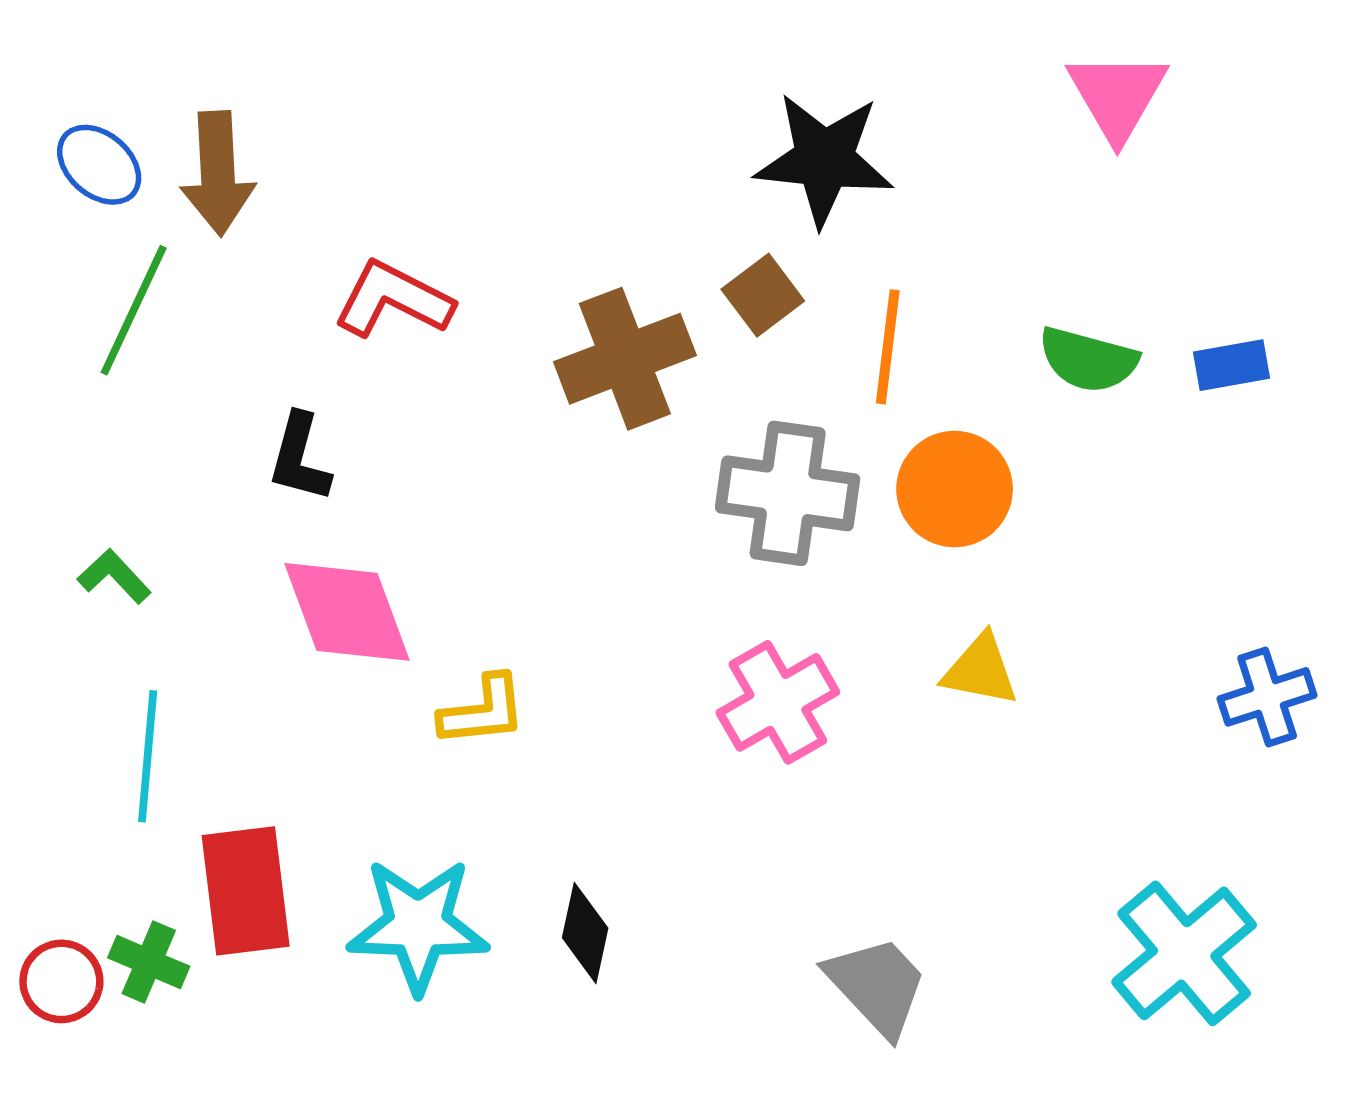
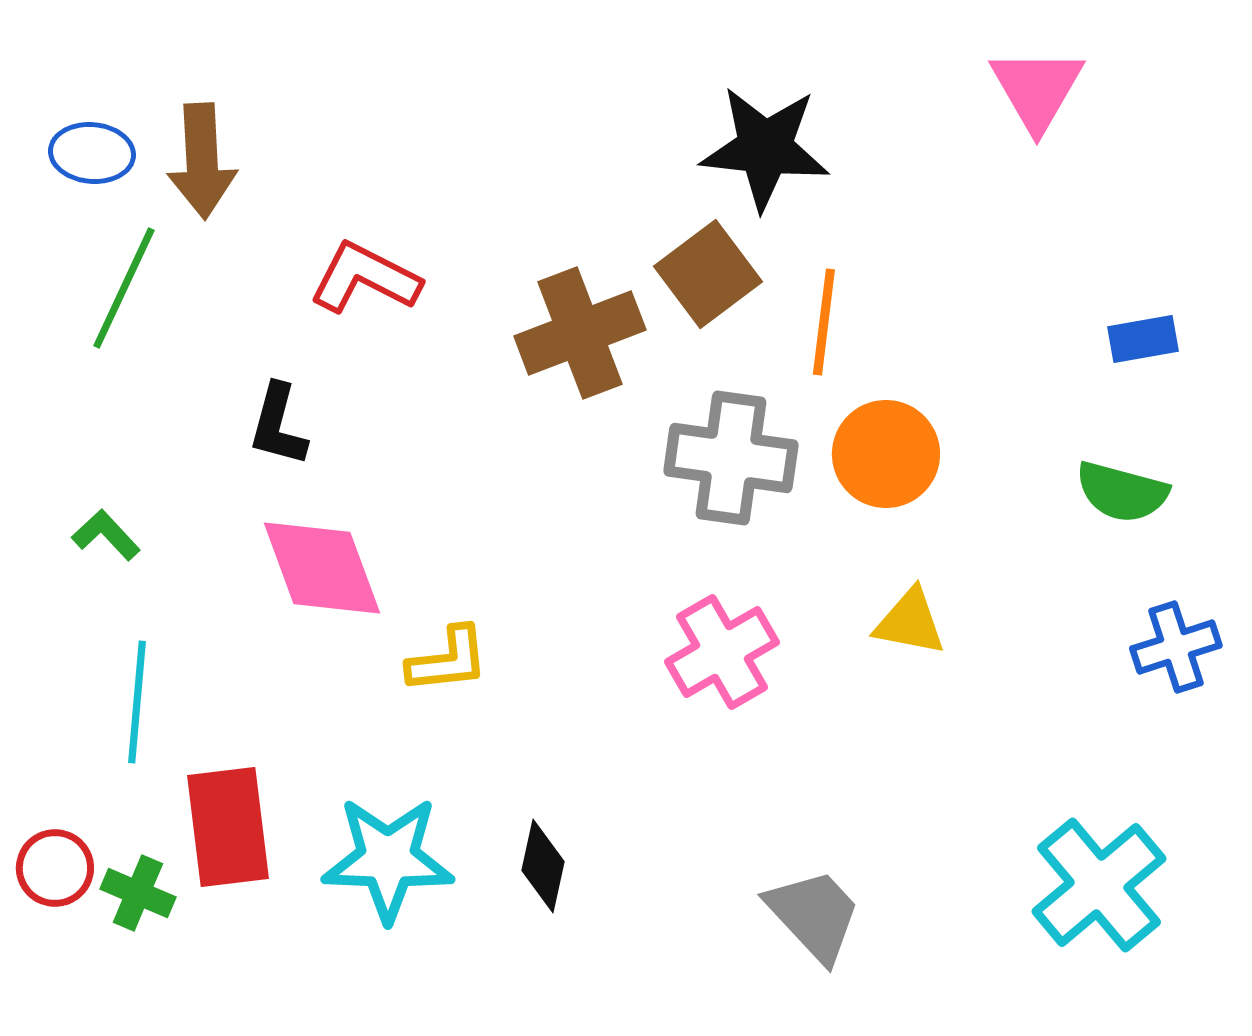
blue ellipse: (99, 165) -> (92, 153), turned -36
brown square: (763, 295) -> (708, 274), size x1.4
green semicircle: (1088, 360) -> (1122, 492), moved
red circle: (61, 981) -> (55, 868), moved

